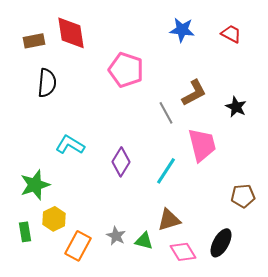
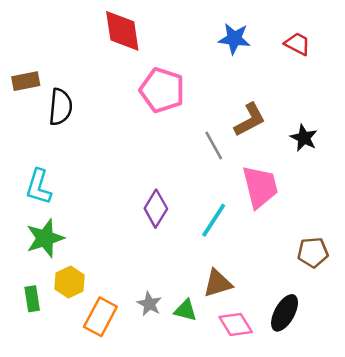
red diamond: (71, 33) -> (122, 31), moved
brown rectangle: (34, 41) -> (26, 81), moved
cyan L-shape: (70, 145) -> (39, 187), moved, turned -104

